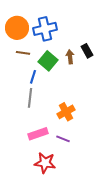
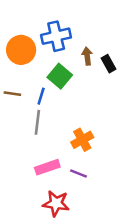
orange circle: (17, 28) -> (21, 50), moved
brown line: (23, 53) -> (12, 94), moved
brown arrow: (70, 57) -> (87, 56), moved

